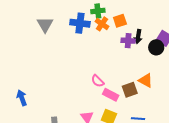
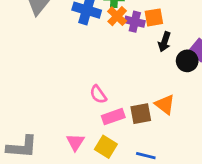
orange square: (120, 21) -> (154, 17), moved
purple cross: (128, 41) -> (135, 22), moved
pink rectangle: (111, 95) -> (113, 117), turned -56

